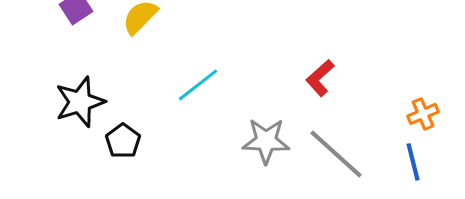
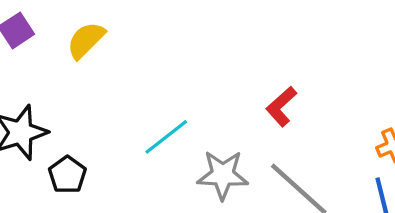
cyan line: (198, 85) -> (166, 137), moved

